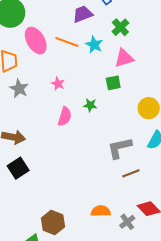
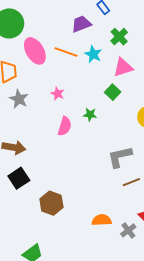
green square: (113, 83) -> (113, 92), turned -35
brown hexagon: (53, 223) -> (51, 203), moved

